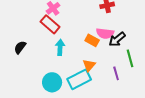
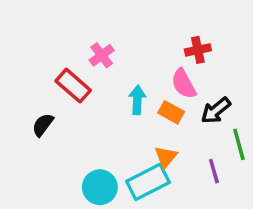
red rectangle: (50, 24) -> (73, 86), moved
pink semicircle: (105, 33) -> (184, 84), moved, turned 54
cyan arrow: (60, 47) -> (137, 100), moved

